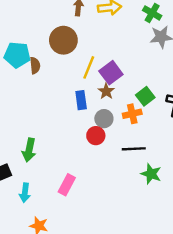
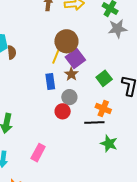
brown circle: (63, 40) -> (66, 41), moved
orange cross: (132, 114) -> (103, 108), moved, turned 35

